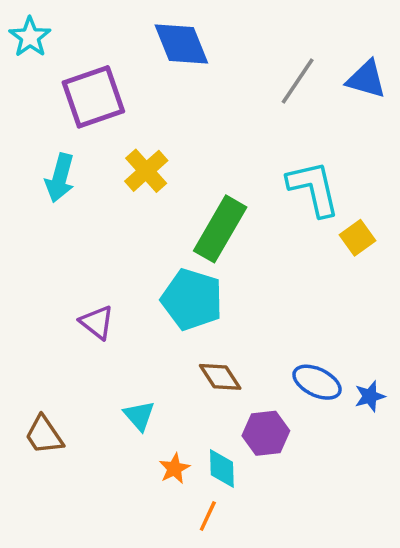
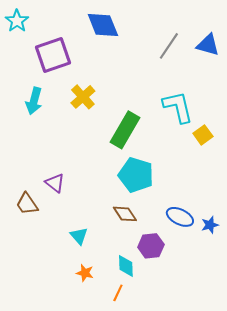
cyan pentagon: (192, 299) -> (136, 175), moved
brown trapezoid: (44, 435) -> (27, 204), moved
orange star: (174, 468) -> (85, 273), moved, turned -30

